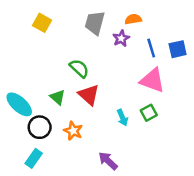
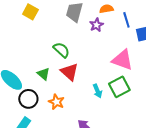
blue line: (151, 48) -> (126, 20), moved
green square: (149, 113) -> (119, 87), size x1.5

